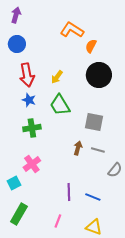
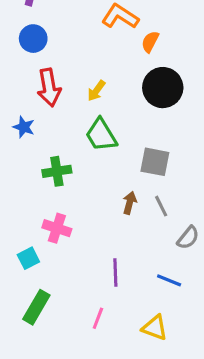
blue star: (29, 100) -> (24, 127), moved
gray line: (98, 150) -> (161, 206), turned 48
pink cross: (32, 164) -> (57, 228), turned -36
blue line: (93, 197) -> (169, 280), moved

